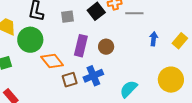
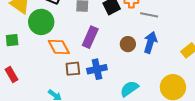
blue arrow: (154, 39) -> (150, 42), moved, size x1.5
brown circle: (106, 47) -> (128, 44), moved

